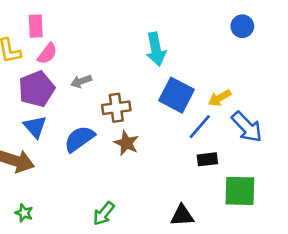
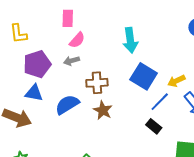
pink rectangle: (36, 26) -> (68, 18), moved
pink semicircle: (47, 54) -> (77, 40), moved
blue triangle: (35, 127) -> (34, 93), turned -42
black rectangle: (207, 159) -> (154, 126), moved, turned 42

